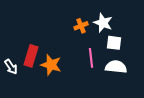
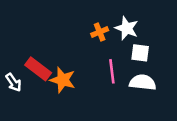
red rectangle: (31, 56) -> (38, 69), turned -70

